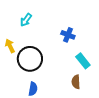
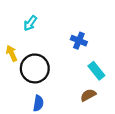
brown semicircle: (76, 82) -> (88, 95), turned 64

